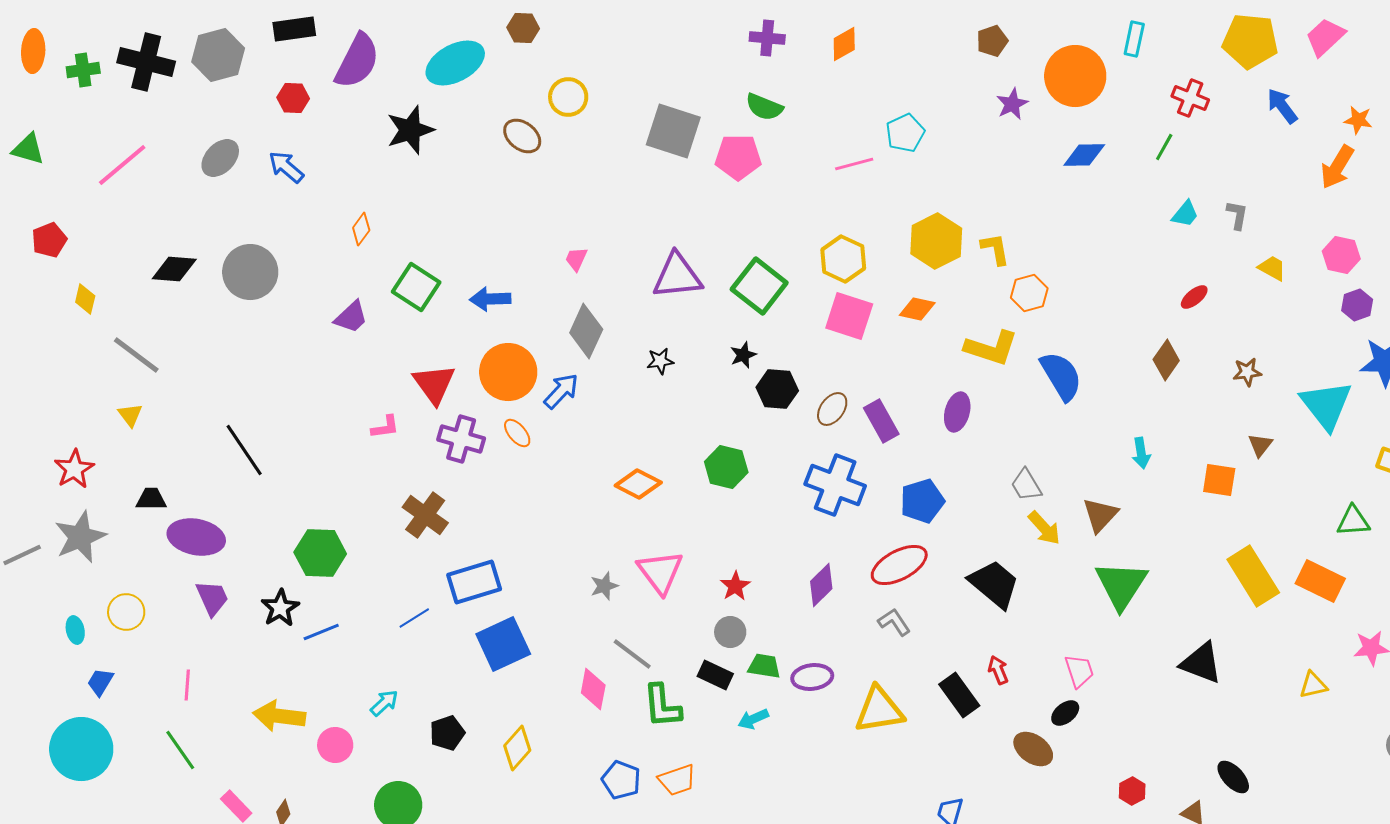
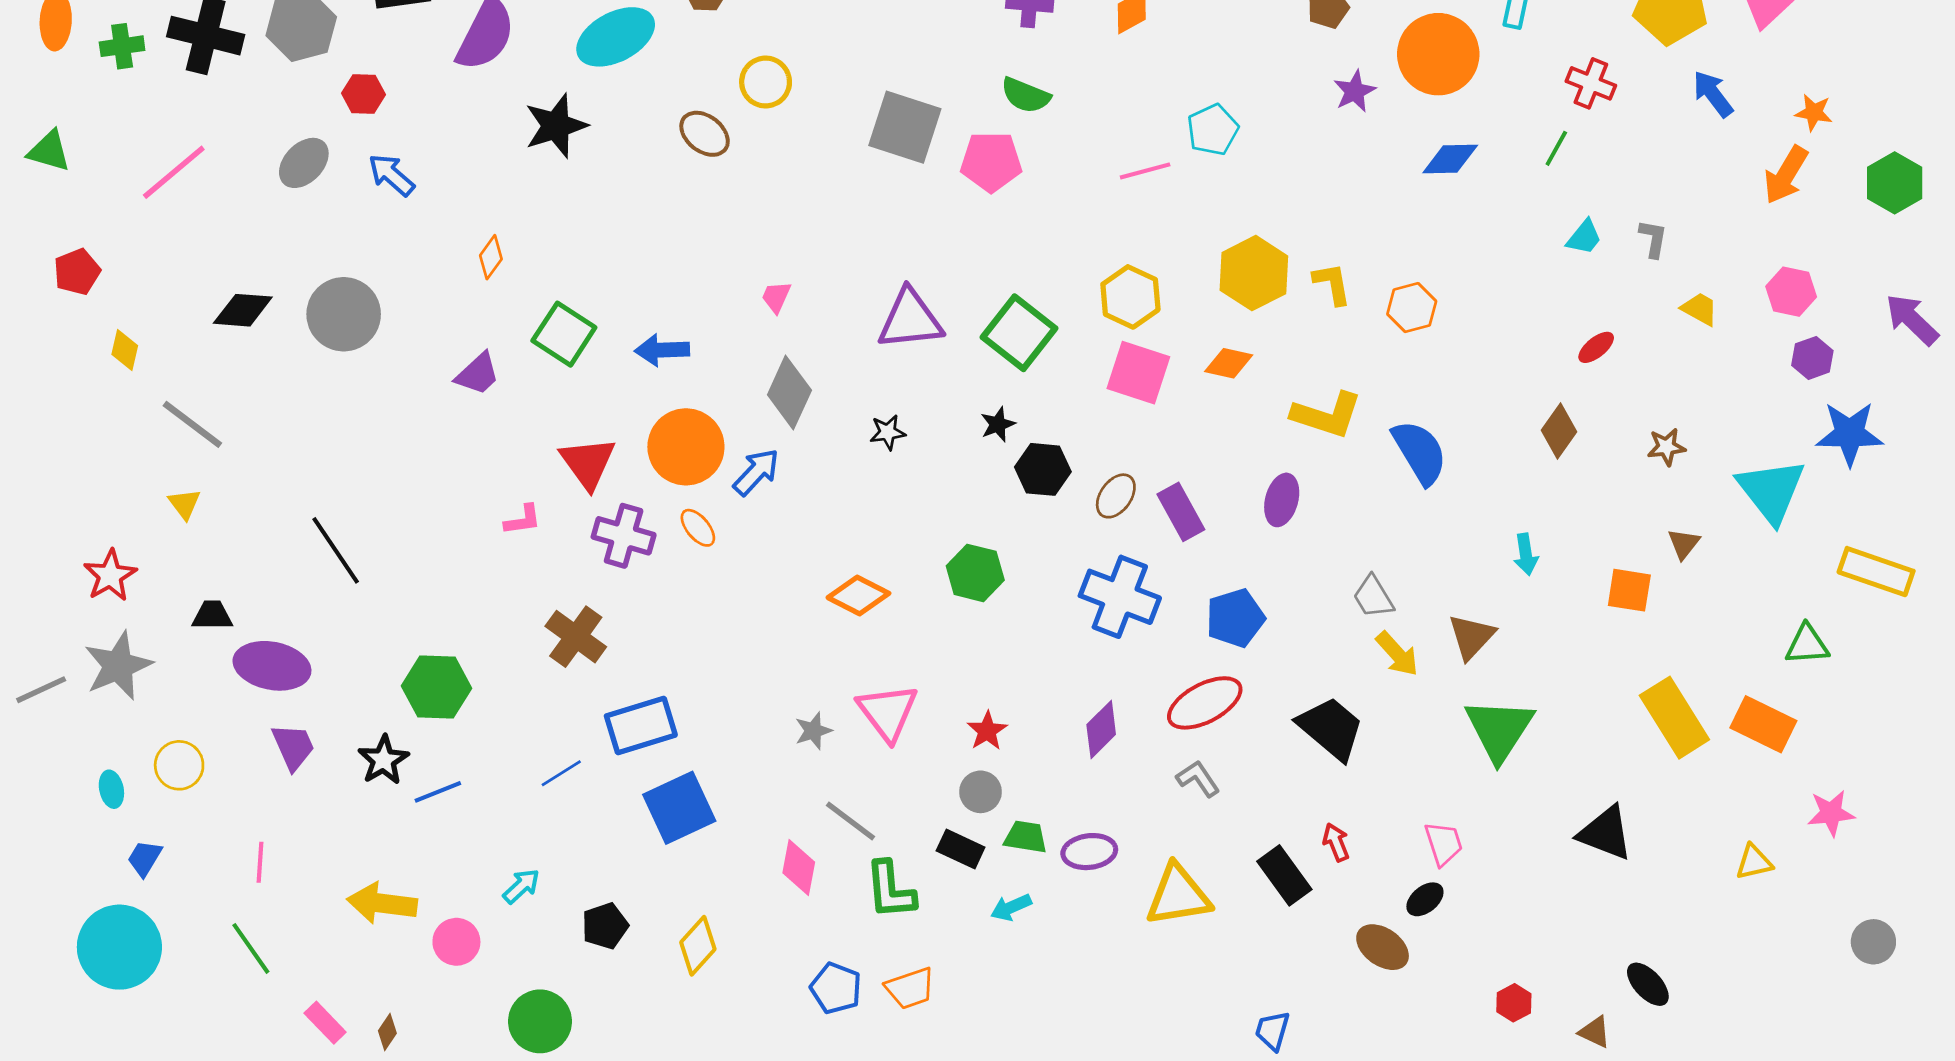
red hexagon: (293, 98) -> (364, 94), moved
orange hexagon: (1029, 293) -> (1412, 308), moved

